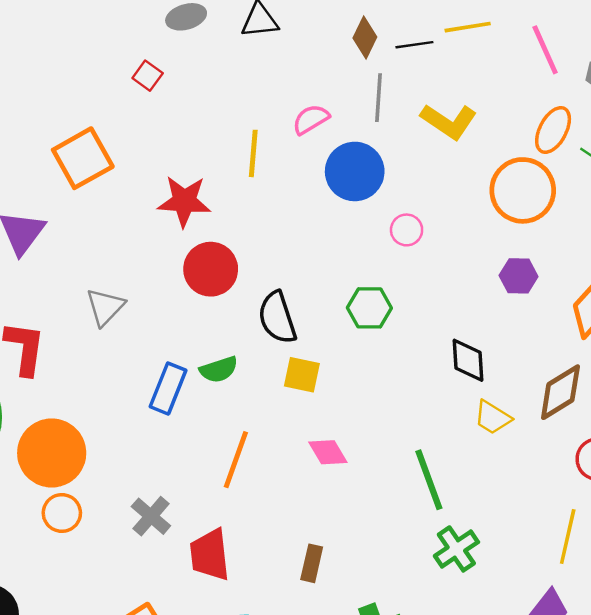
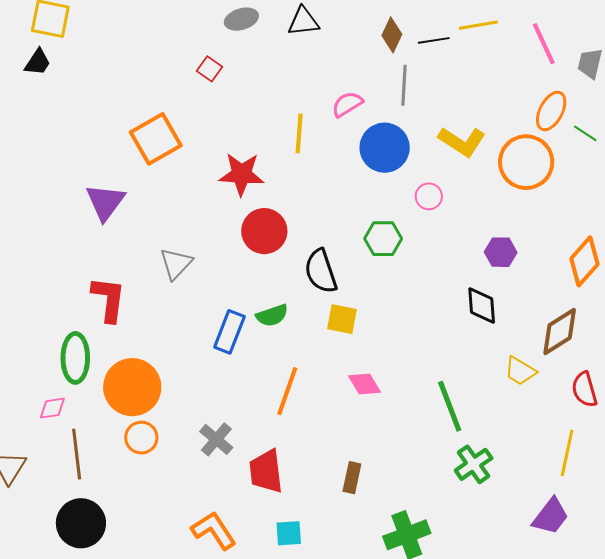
yellow L-shape: (449, 121) -> (462, 142), moved
purple hexagon: (519, 276) -> (501, 252), moved
green hexagon: (369, 308) -> (383, 239), moved
yellow trapezoid: (493, 417) -> (520, 371), moved

